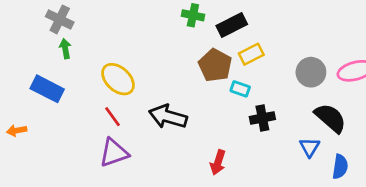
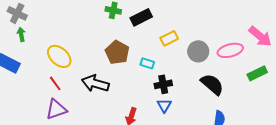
yellow rectangle: (251, 54) -> (169, 38), moved
brown pentagon: (215, 65) -> (117, 52), moved
blue triangle: (310, 147) -> (164, 105), moved

